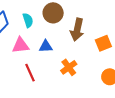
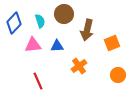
red line: (30, 73) -> (38, 81), moved

